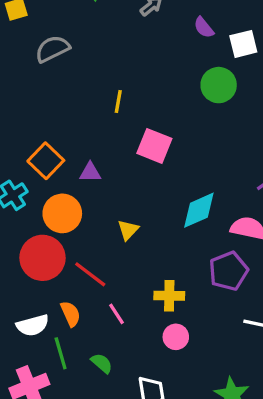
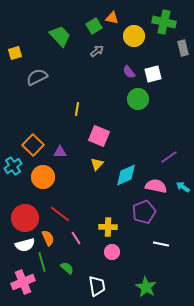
purple semicircle: (204, 27) -> (129, 72), moved
yellow triangle: (128, 230) -> (97, 164), moved
red circle: (43, 258) -> (25, 218), moved

